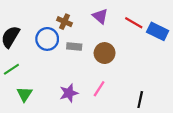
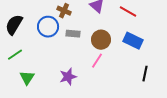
blue rectangle: (158, 31) -> (133, 41), moved
pink line: (99, 89) -> (97, 61), moved
black line: (140, 100) -> (145, 74), moved

